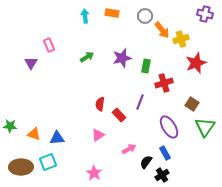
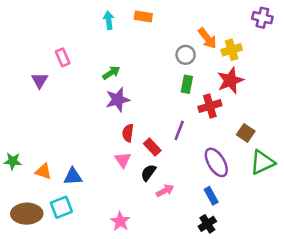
gray circle: (145, 16) -> (186, 55), moved
purple star: (122, 58) -> (118, 100), moved
red star: (196, 63) -> (230, 80), moved
green triangle: (205, 127) -> (262, 162), turned 30
pink triangle: (98, 135) -> (123, 160), moved, turned -32
black semicircle: (146, 162) -> (148, 173), moved

